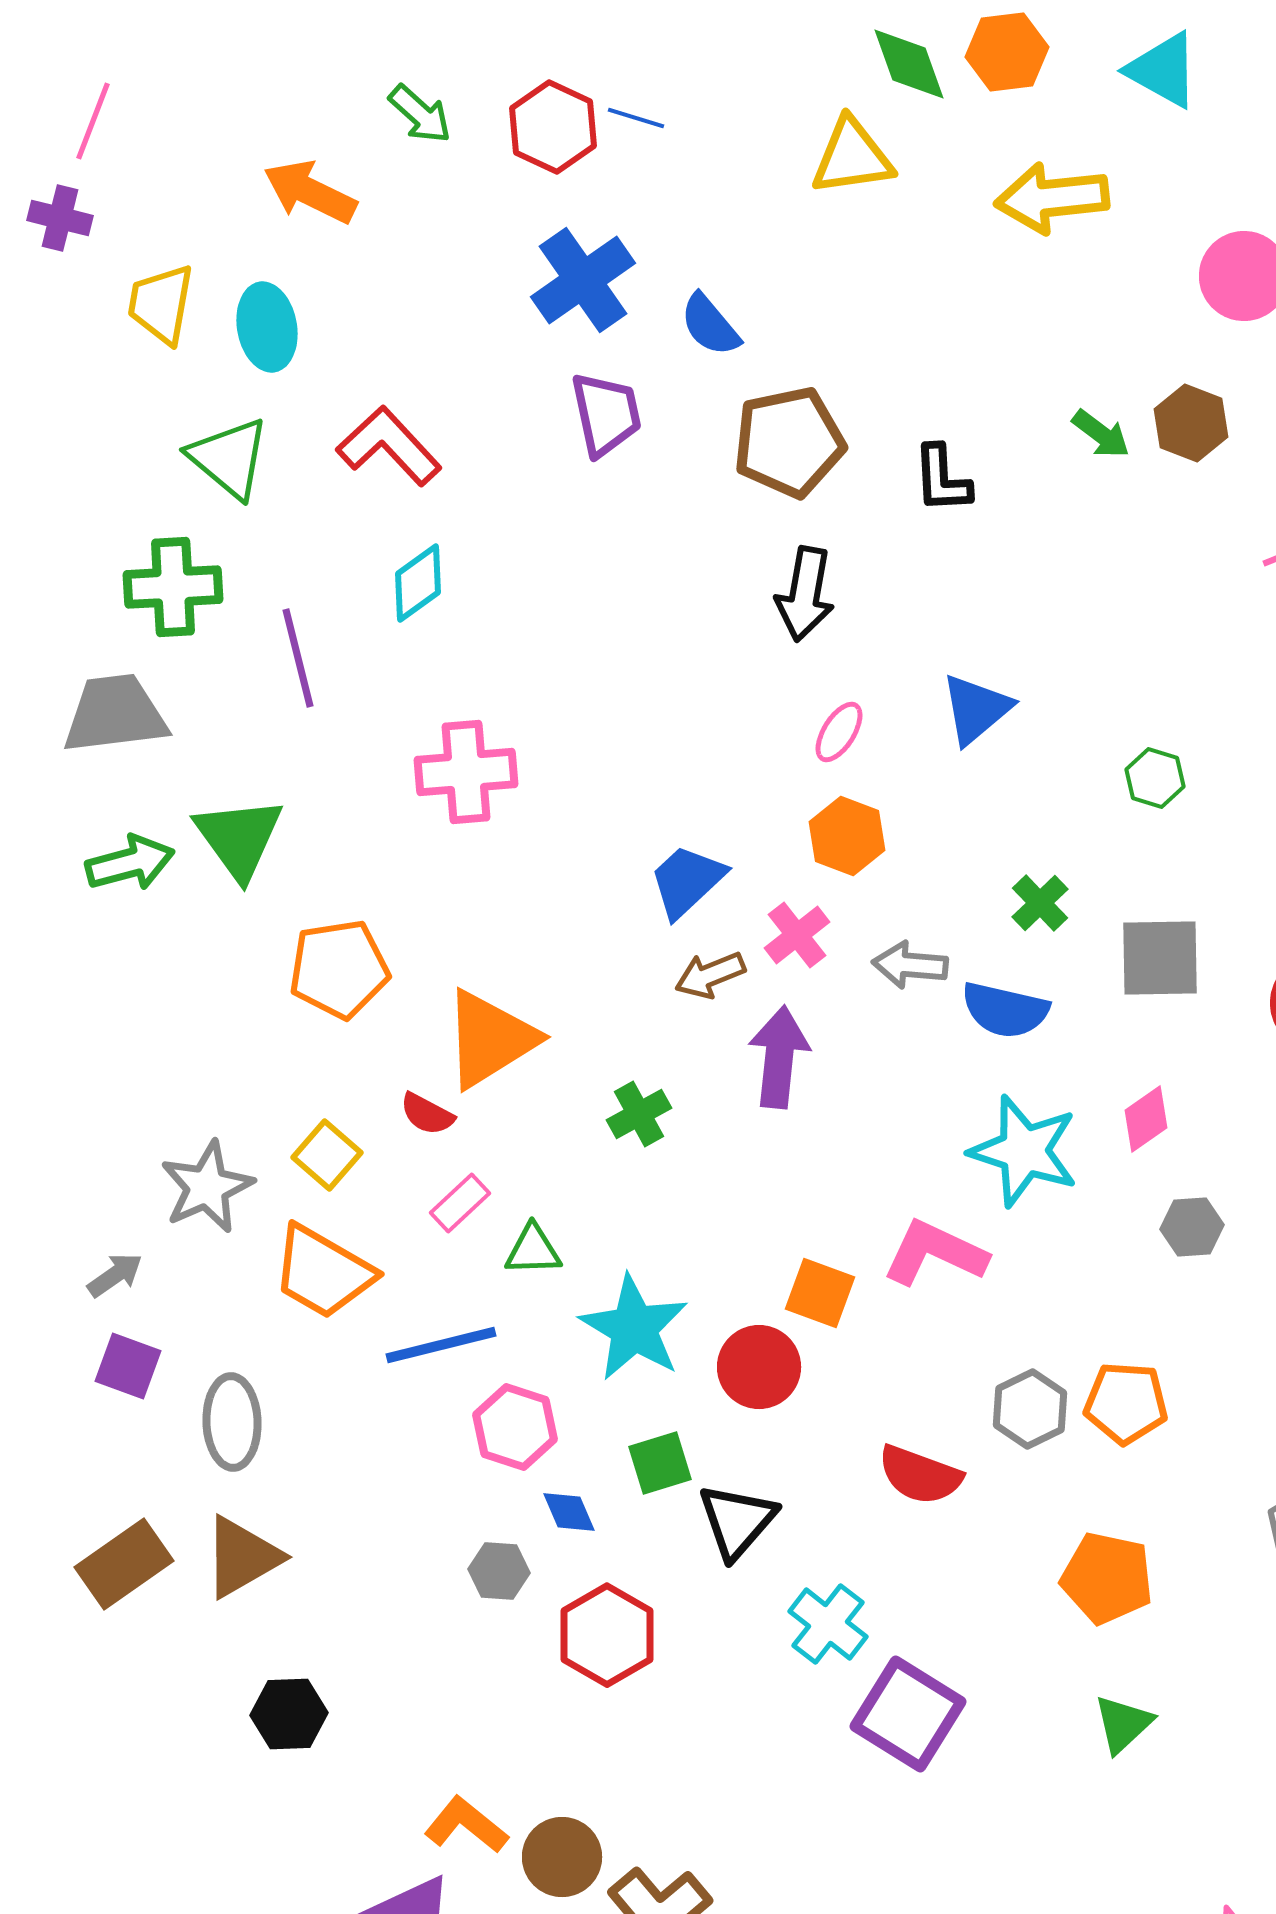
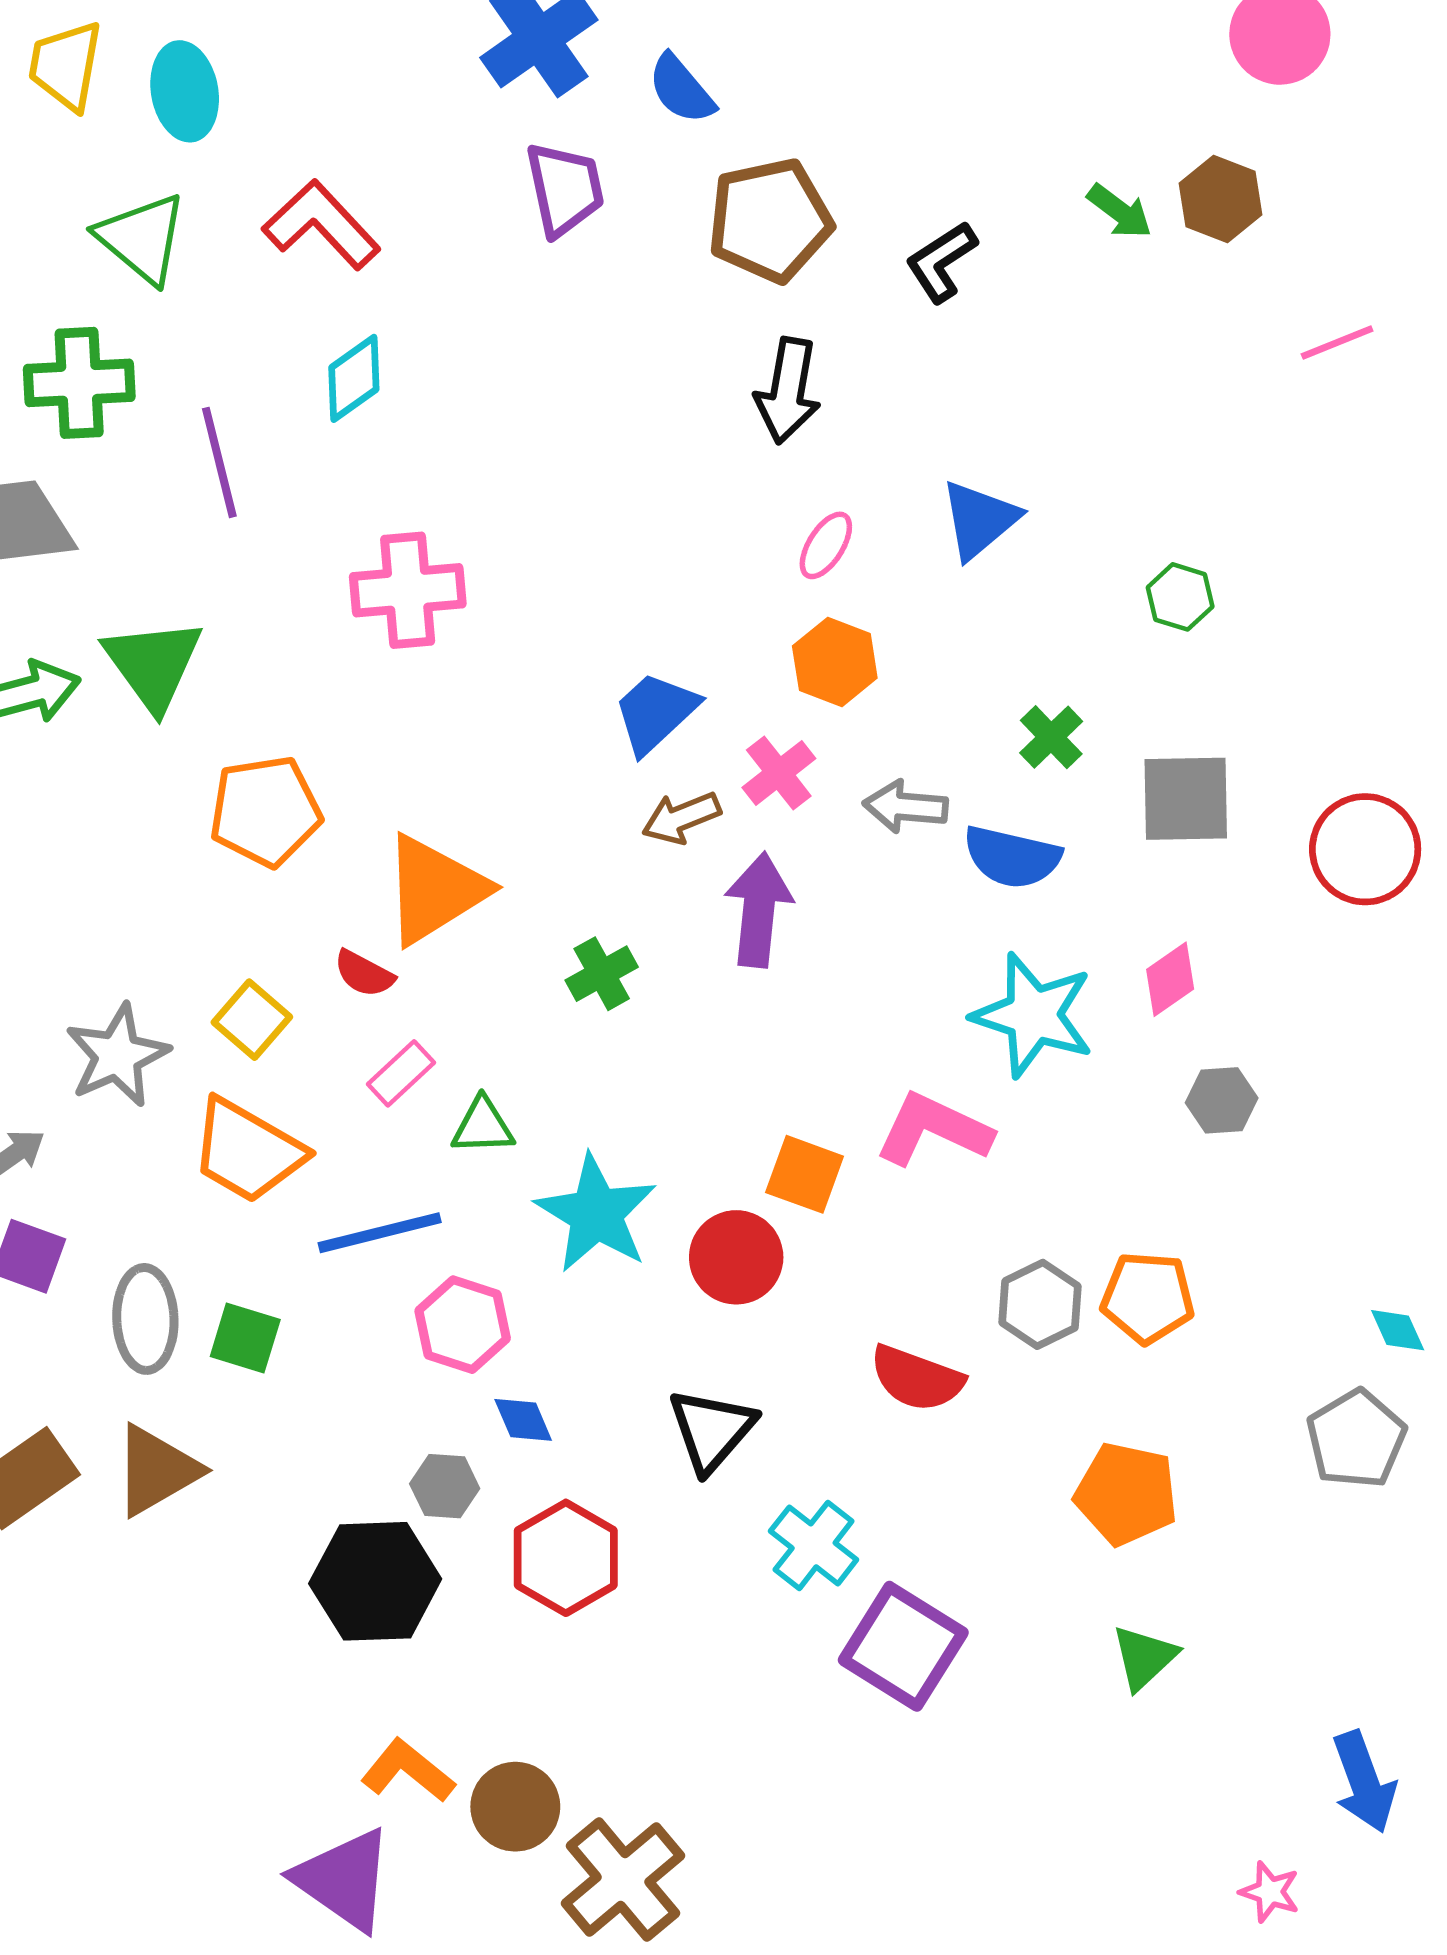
black L-shape: (942, 479) -> (941, 262), turned 60
green square: (660, 1463) -> (245, 1338), moved, turned 34
black hexagon: (289, 1714) -> (375, 1581), moved, size x1.5

